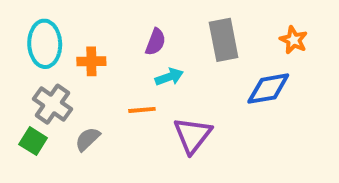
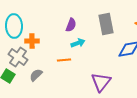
orange cross: (91, 61) -> (32, 41), moved
purple triangle: (192, 135) -> (101, 82), moved

